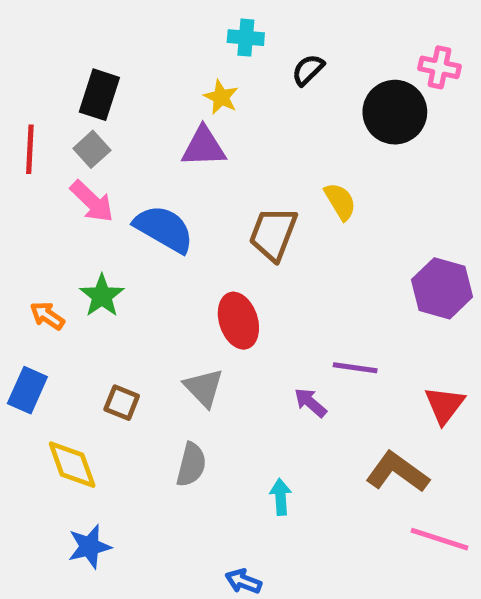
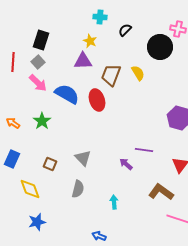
yellow semicircle: (340, 201) -> (138, 73), moved
brown trapezoid: (273, 234) -> (111, 75), moved
orange arrow: (47, 316) -> (13, 123), moved
red ellipse: (238, 321) -> (97, 100), moved

